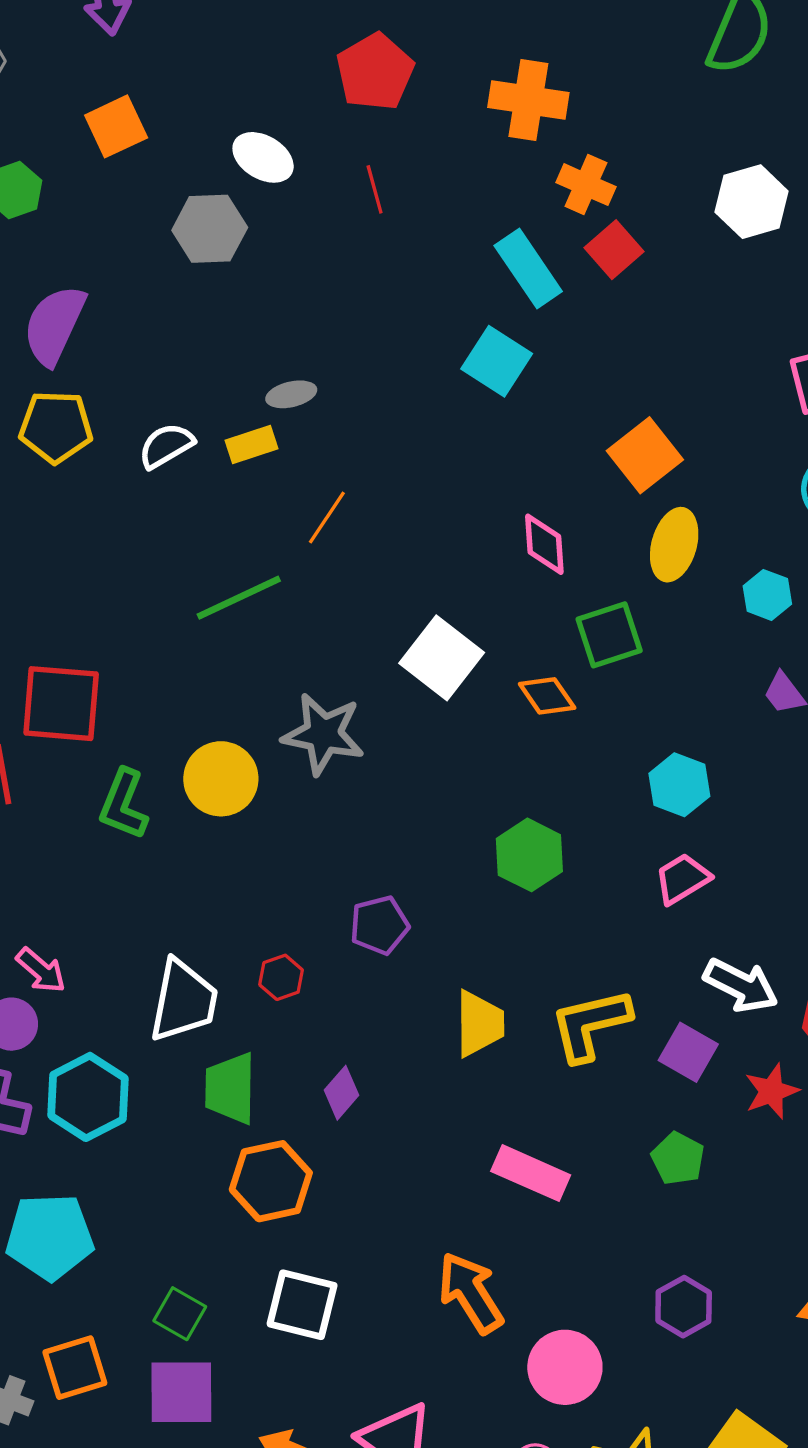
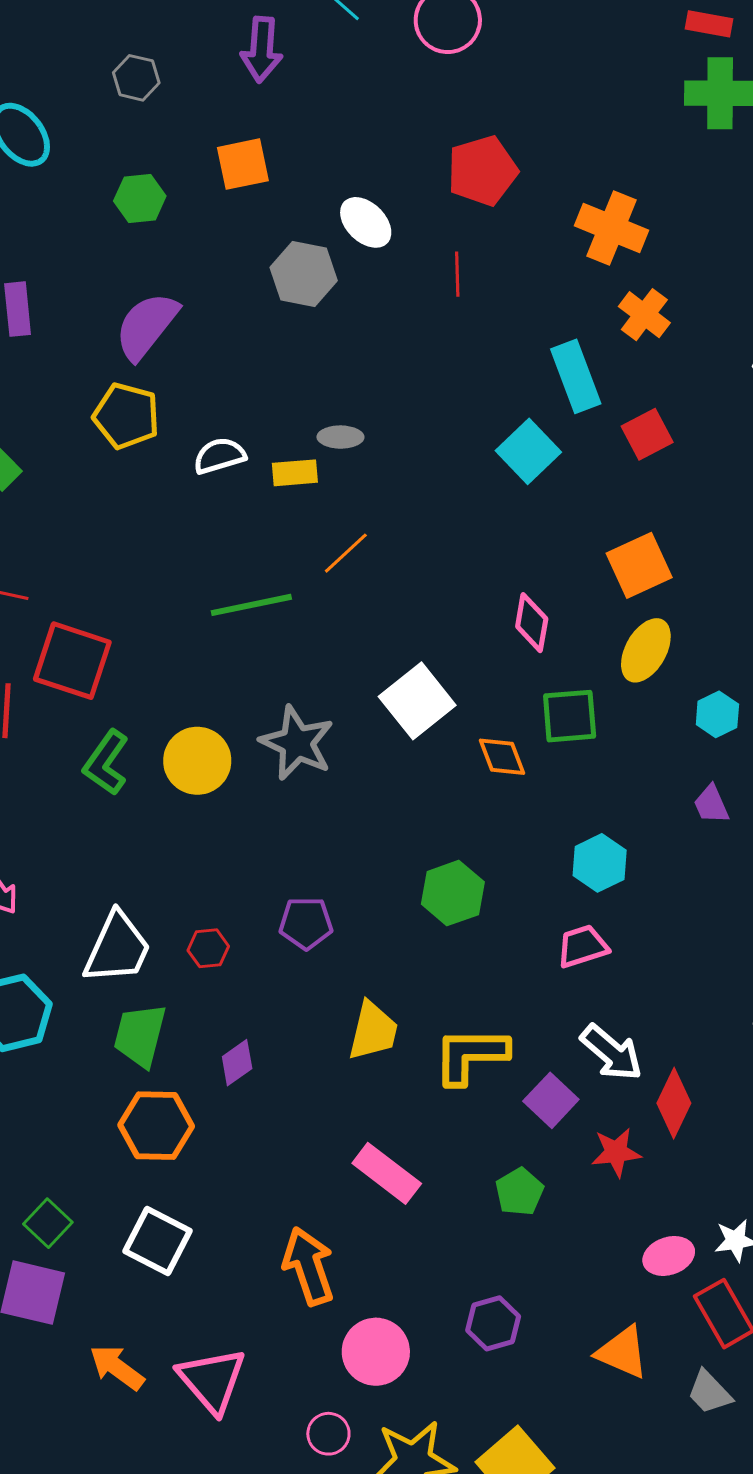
red square: (614, 250) -> (647, 434), moved

